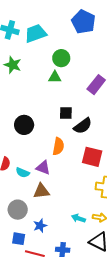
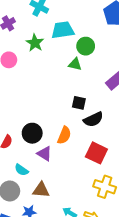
cyan trapezoid: (36, 33) -> (63, 30), moved
black circle: (24, 125) -> (32, 133), moved
cyan semicircle: (23, 173) -> (21, 170), moved
brown triangle: (41, 191) -> (41, 190), moved

